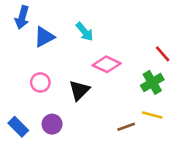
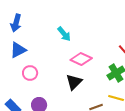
blue triangle: (44, 37) -> (18, 50), moved
black triangle: (79, 90) -> (74, 82), moved

